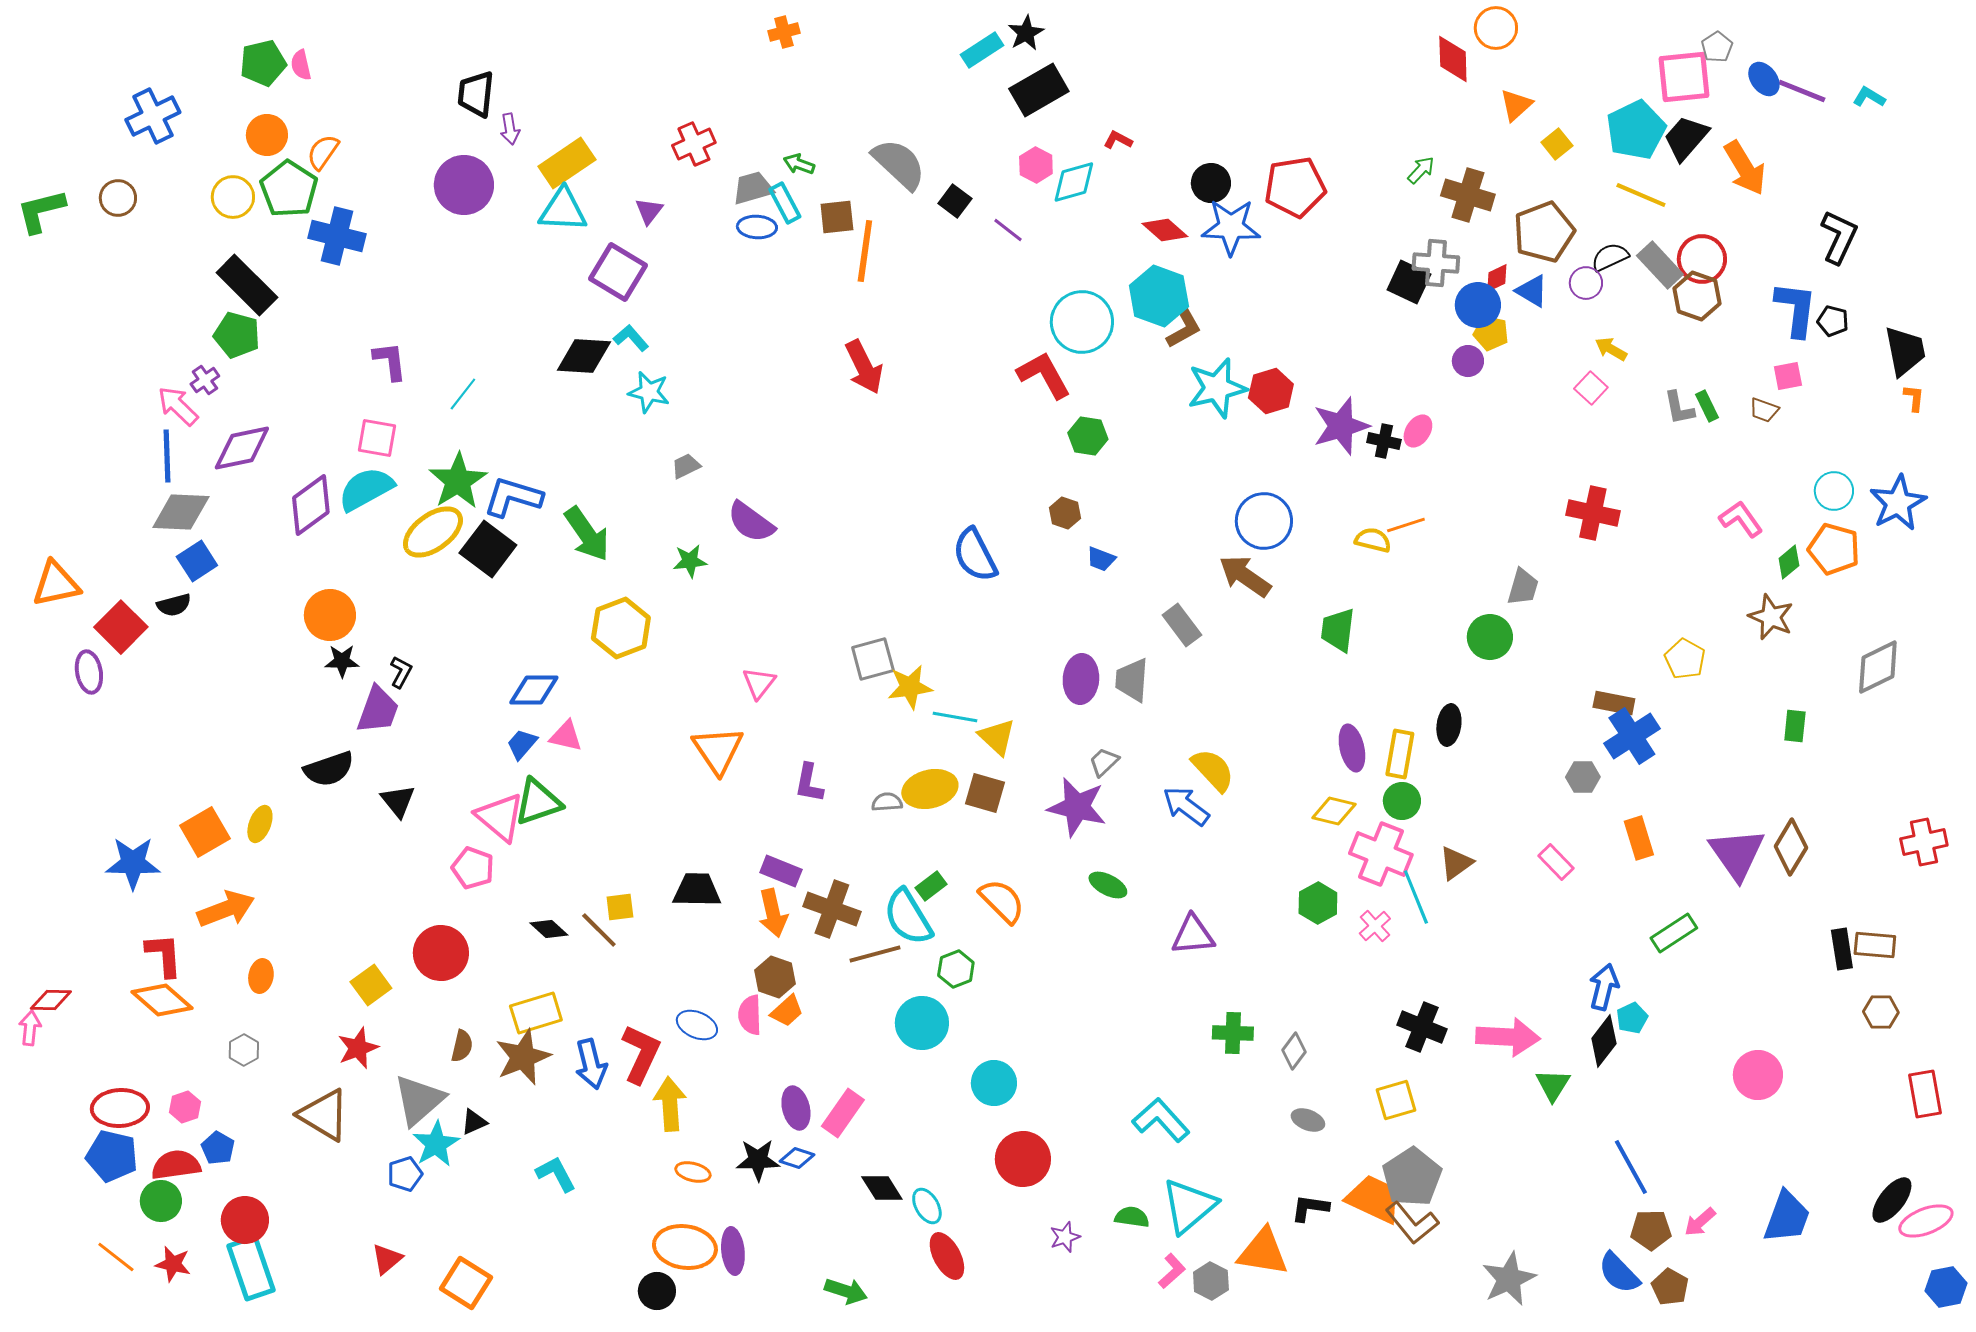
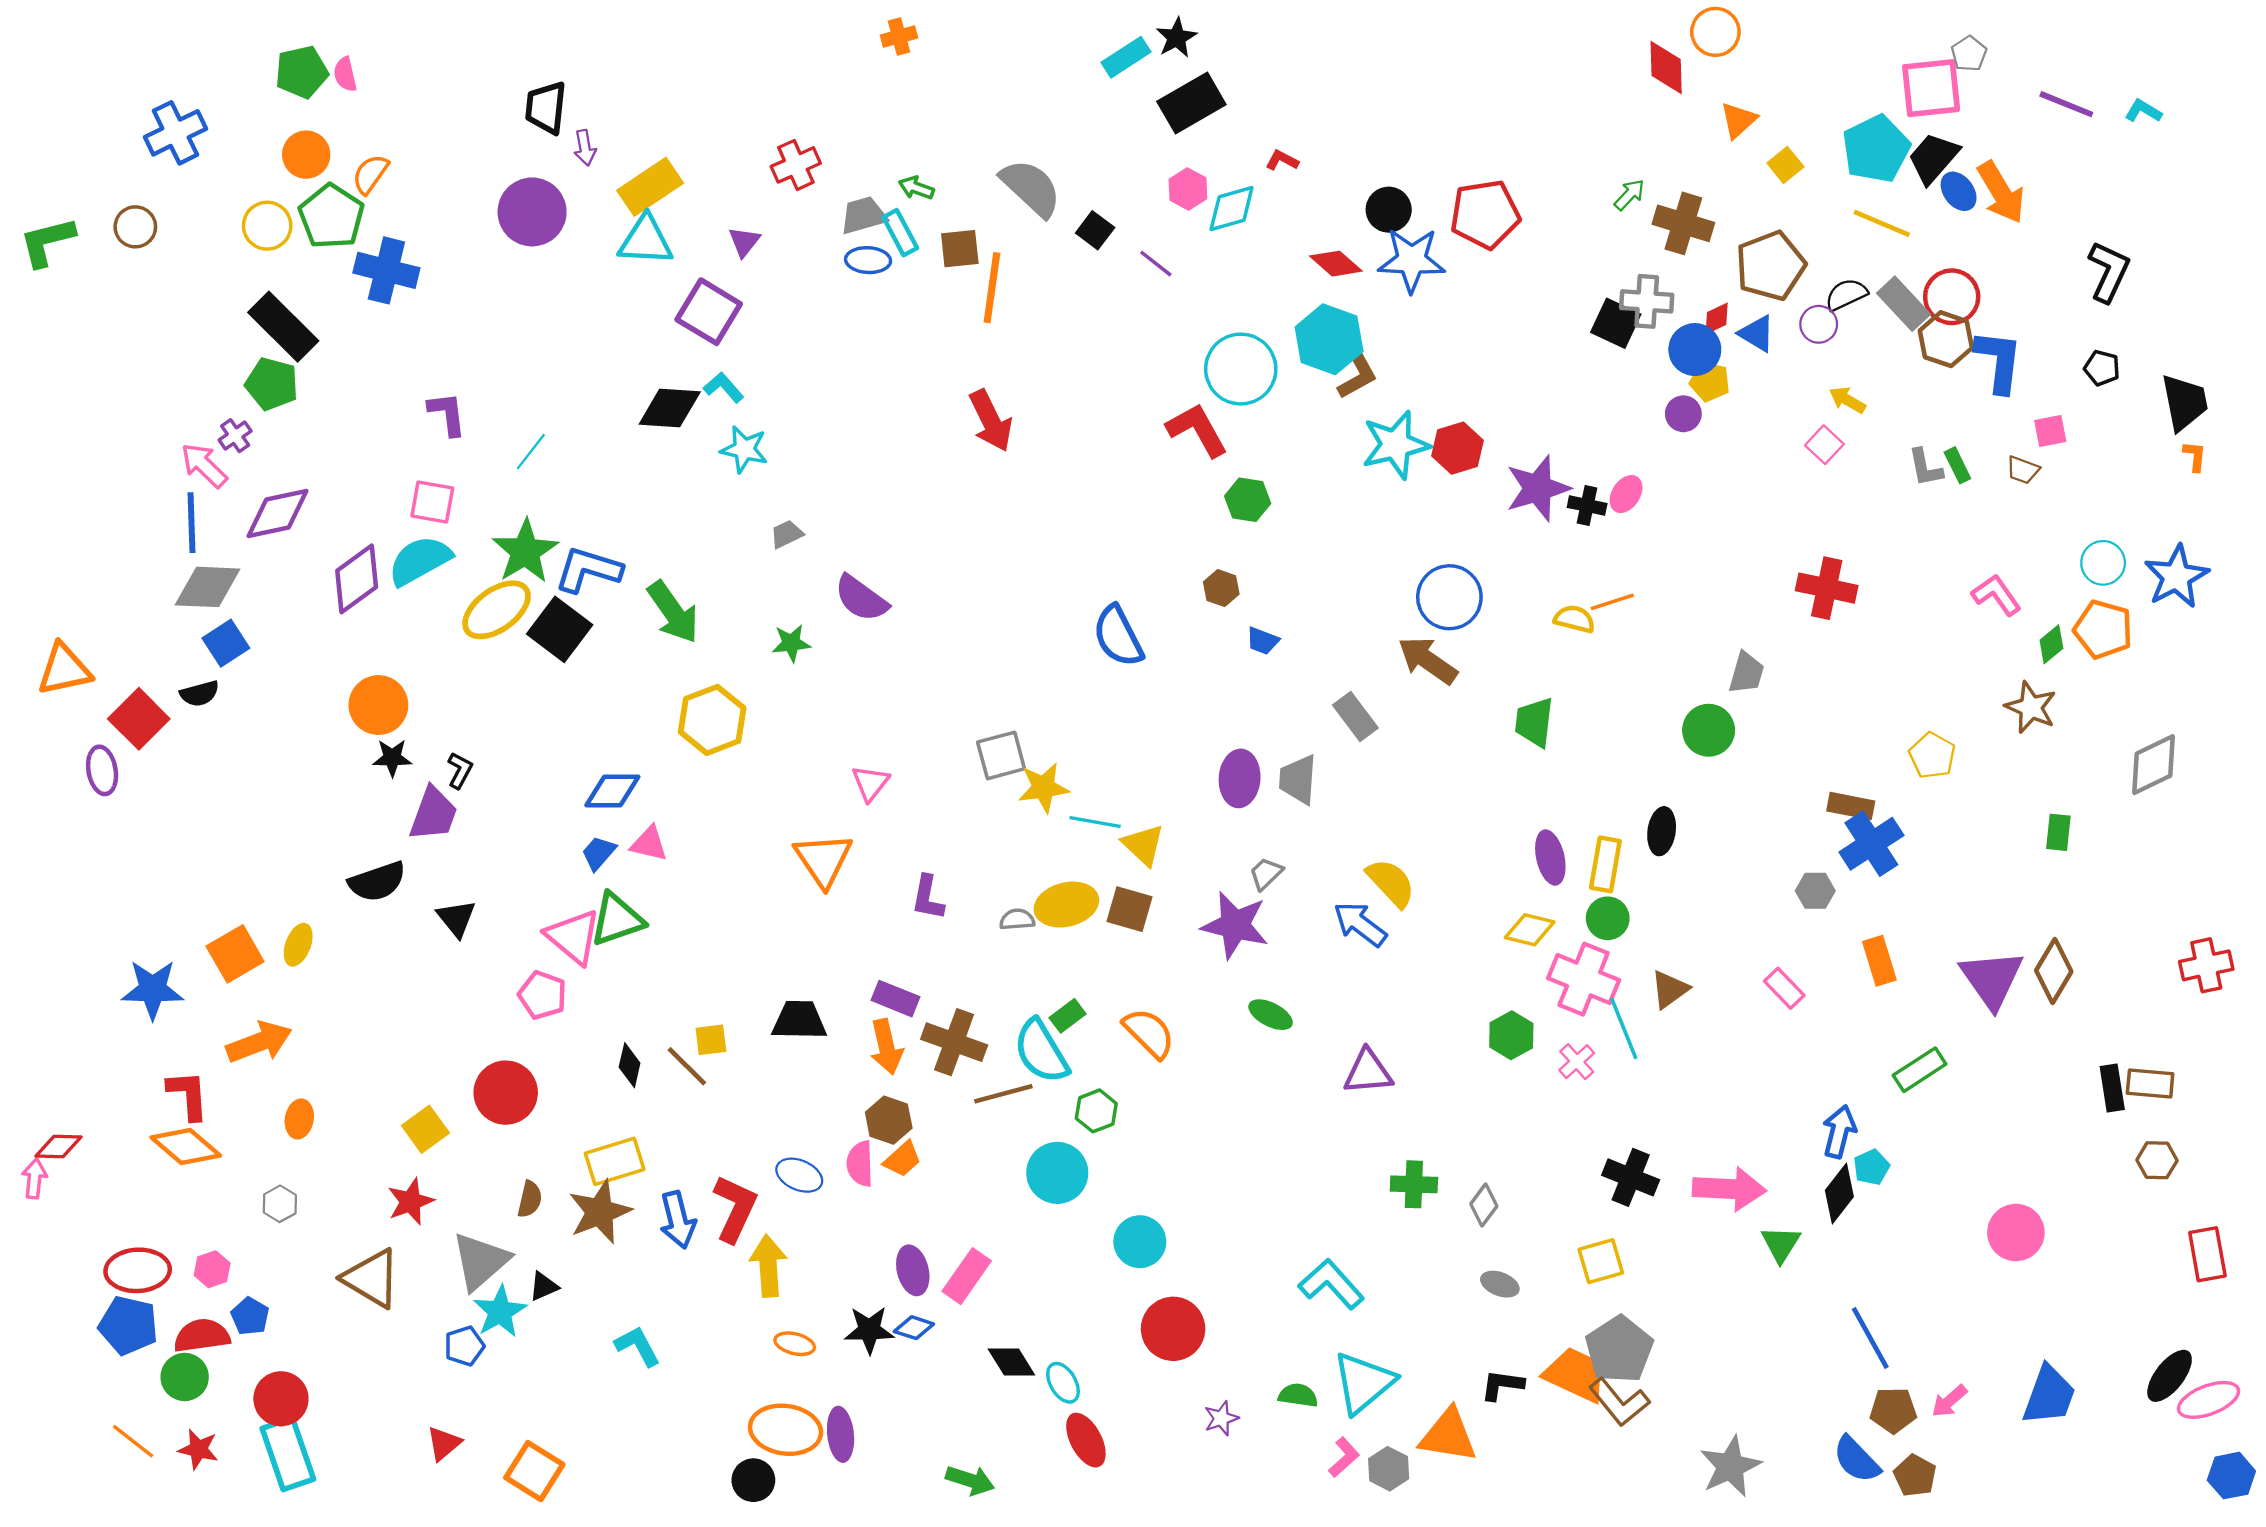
blue ellipse: (1764, 79) -> (1959, 191), moved
blue L-shape: (1796, 309) -> (1999, 361), moved
black diamond: (549, 929) -> (630, 1065), turned 60

